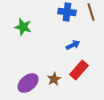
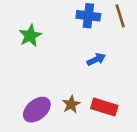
green star: (23, 27) -> (30, 36), turned 30
red rectangle: (79, 70) -> (104, 107), moved, turned 66

